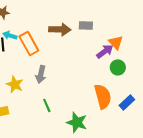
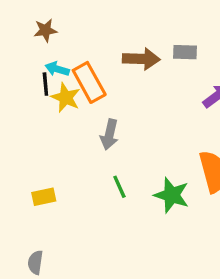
yellow star: (15, 84) -> (66, 98), moved
green star: (77, 122) -> (172, 195), moved

